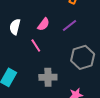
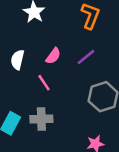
gray cross: (48, 77) -> (41, 119), moved

